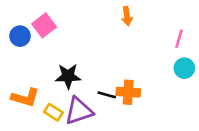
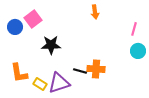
black star: (68, 76) -> (51, 45), moved
orange L-shape: (25, 98) -> (19, 73), turned 65

